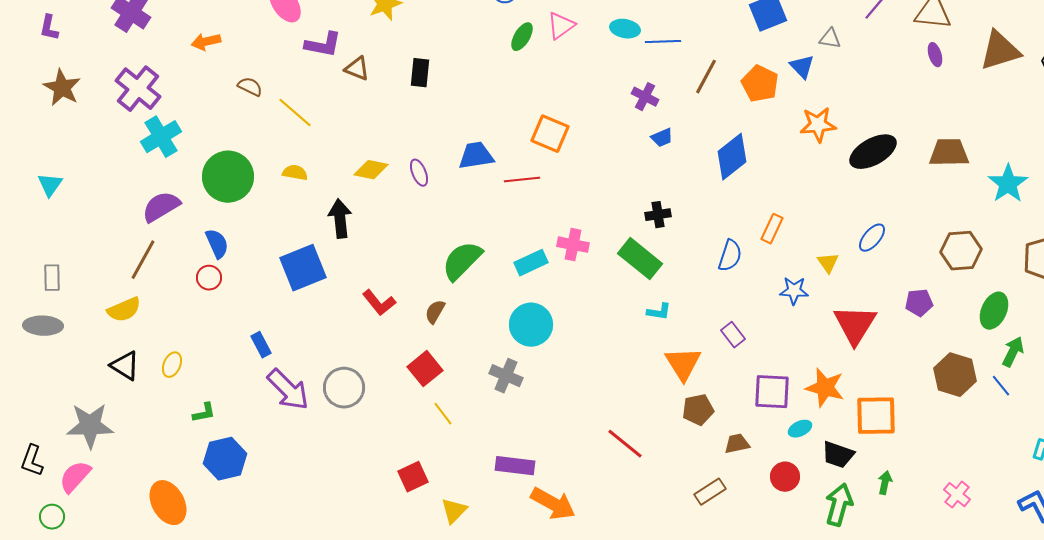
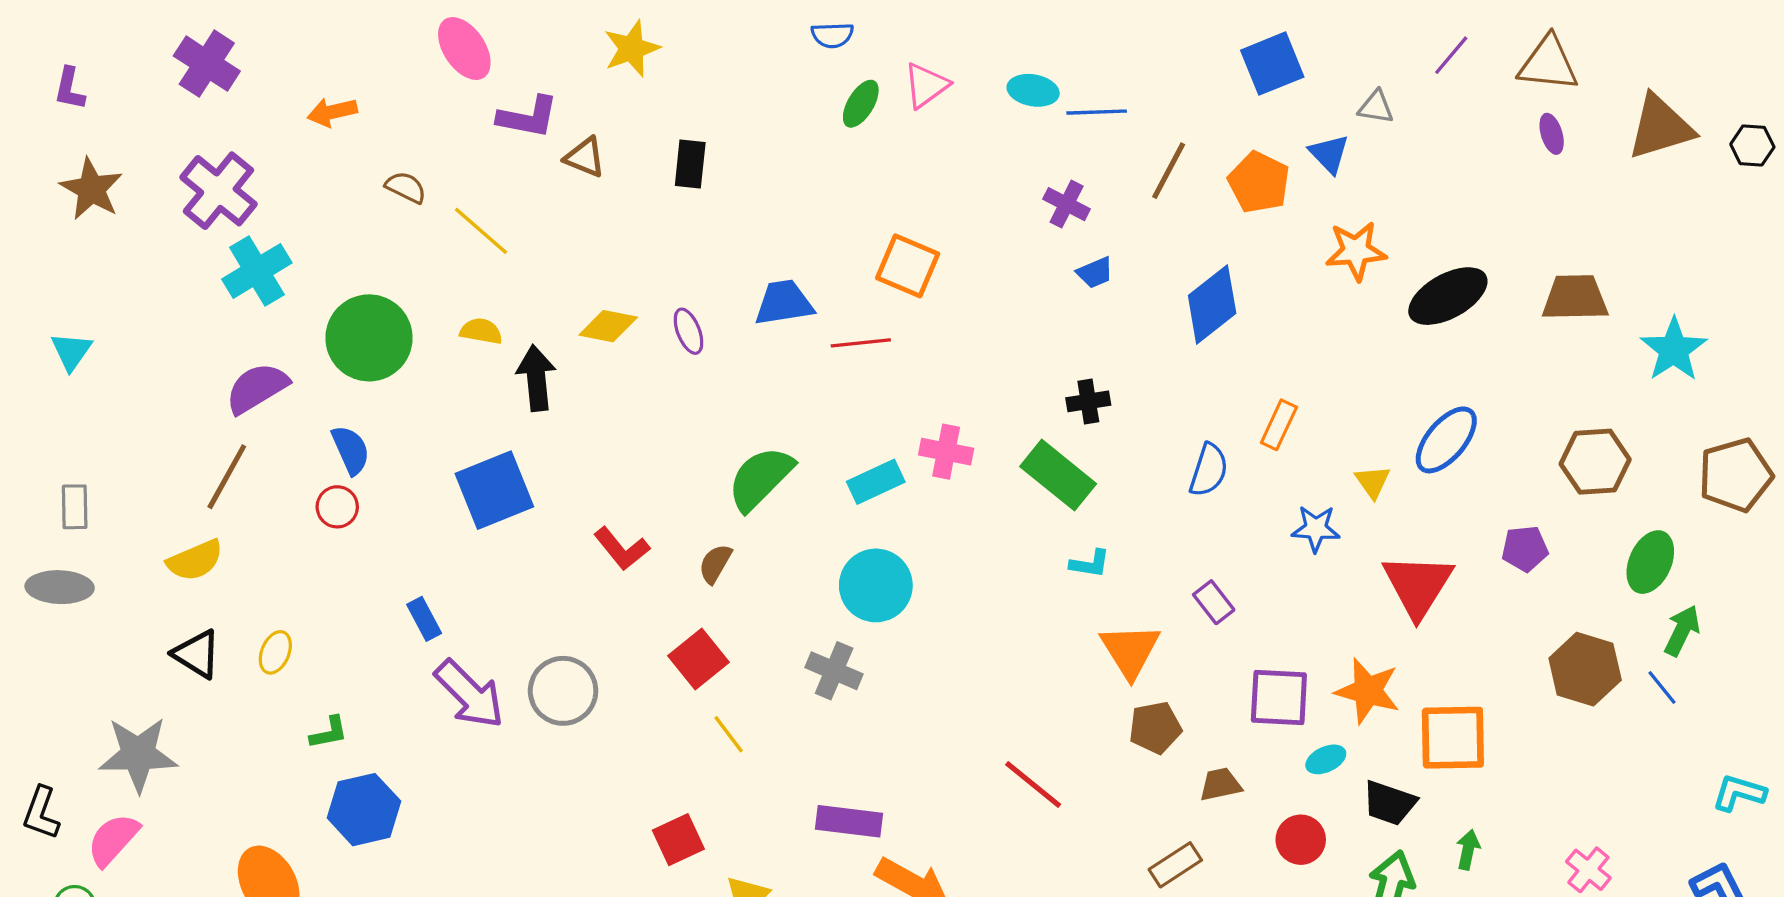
black arrow: (340, 219) -> (536, 378), moved
blue ellipse: (872, 238) -> (1446, 440), size x1.4

